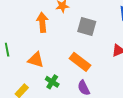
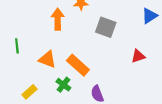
orange rectangle: (80, 62) -> (78, 65), moved

